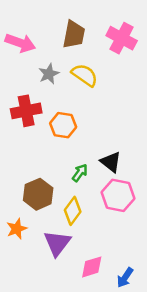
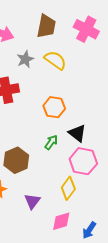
orange hexagon: (63, 125) -> (54, 107), moved
yellow diamond: (73, 211) -> (68, 188), moved
purple triangle: (57, 243) -> (32, 201), size x0.7

